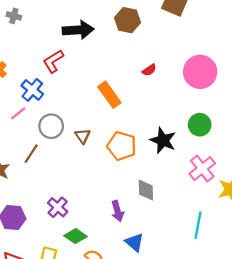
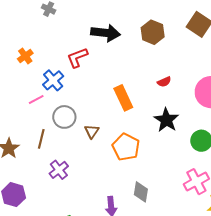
black star: (163, 140) -> (166, 120), moved
brown line: (31, 154) -> (41, 139), turned -30
purple cross: (58, 207) -> (59, 170), moved

